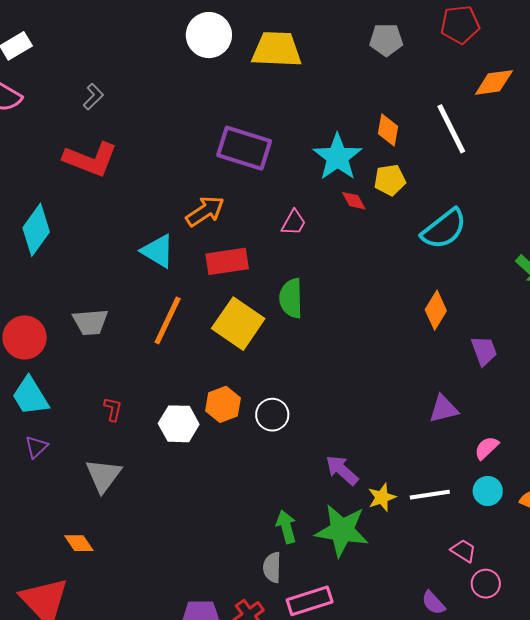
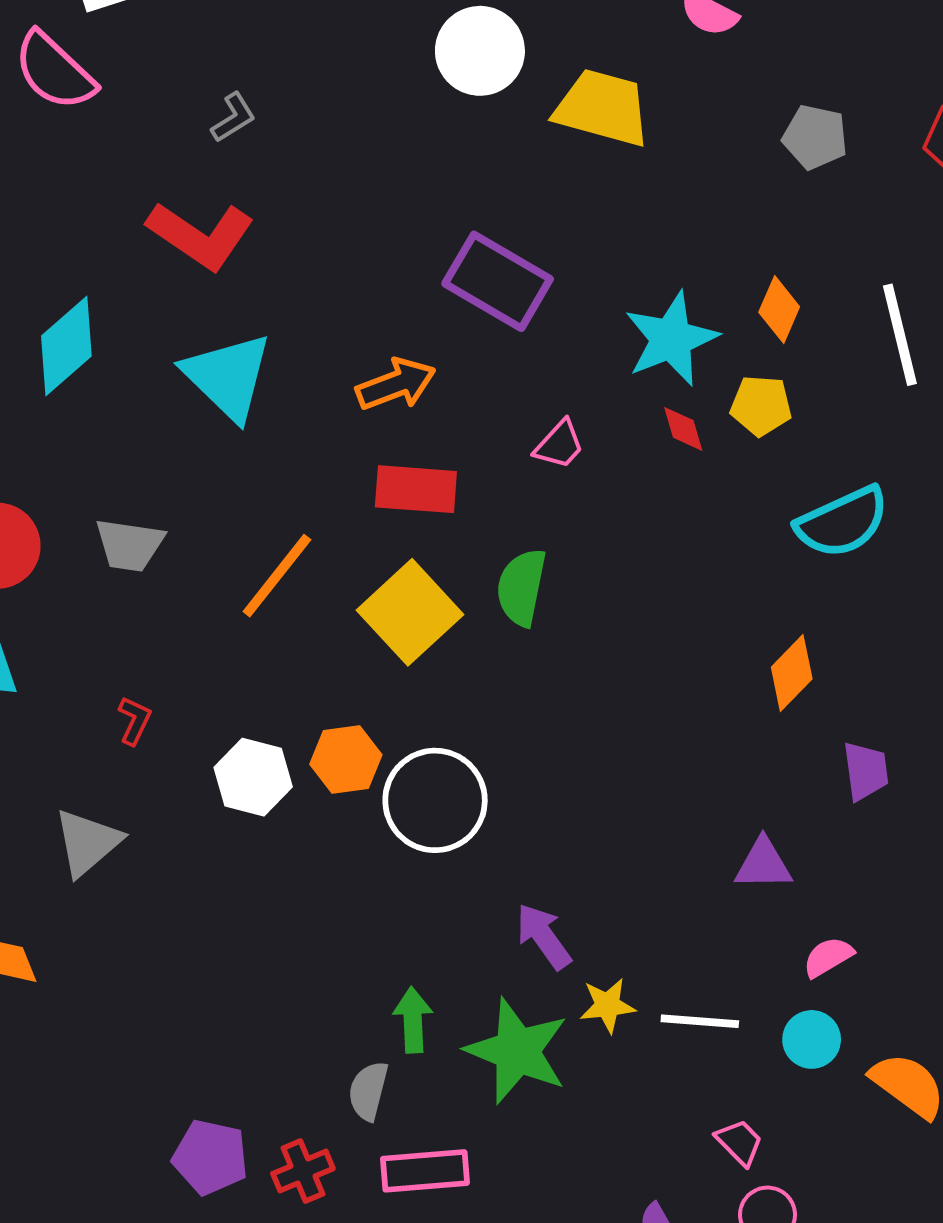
cyan triangle: (158, 251) -> (228, 377), moved, size x1.4
white circle: (272, 415) -> (435, 800), size x1.6

